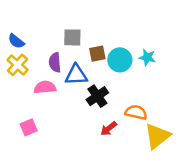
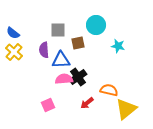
cyan circle: (120, 60) -> (96, 25), moved
pink semicircle: (45, 87) -> (64, 79), moved
pink square: (29, 127) -> (48, 105), moved

